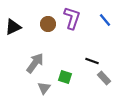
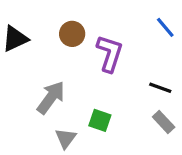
purple L-shape: (72, 18) -> (110, 53), moved
black line: (92, 61) -> (160, 88), moved

